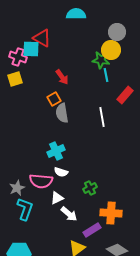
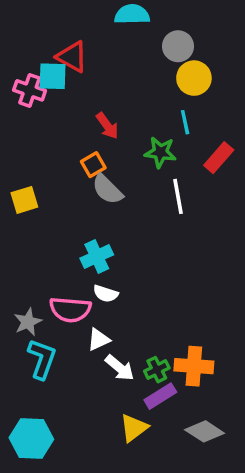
gray circle: (117, 32) -> (178, 46), moved
green star: (101, 60) -> (160, 152), moved
yellow square: (15, 79) -> (24, 200), moved
gray semicircle: (62, 113) -> (107, 189), turned -36
green cross: (90, 188) -> (157, 370), moved

